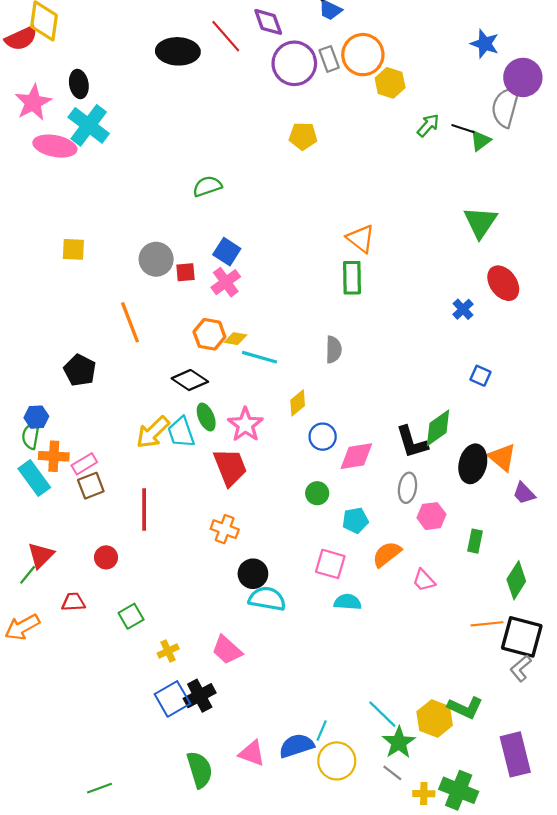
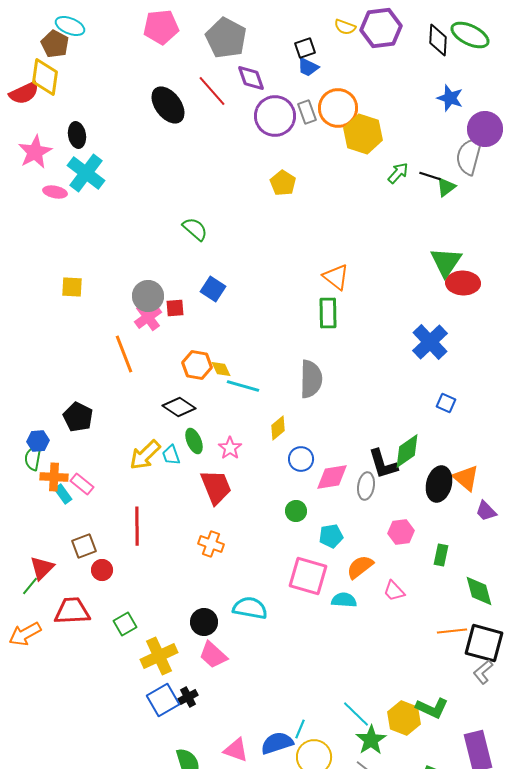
black ellipse: (178, 51) -> (168, 105), turned 51
yellow hexagon: (390, 83) -> (363, 134), size x1.4
yellow pentagon: (303, 136) -> (283, 183), turned 30
pink ellipse: (55, 146) -> (55, 192), size x0.6
green semicircle: (207, 186) -> (195, 229), turned 60
pink cross: (226, 282) -> (148, 317), moved
red ellipse: (503, 283) -> (463, 283), moved, turned -52
blue cross: (463, 309) -> (430, 342), size x1.8
yellow diamond: (236, 339) -> (221, 369), turned 55
gray semicircle: (333, 350) -> (311, 379), size x1.5
black pentagon: (80, 370) -> (78, 417), moved
pink star: (245, 425) -> (230, 448), size x0.7
cyan trapezoid: (181, 432) -> (171, 455), size x0.7
pink rectangle: (84, 464) -> (82, 484), turned 70
cyan rectangle: (34, 478) -> (63, 494), moved, size x0.6
brown square: (91, 486) -> (84, 546), moved
gray ellipse: (407, 488) -> (366, 486), moved
pink square: (330, 564) -> (308, 576), size x1.4
black circle: (253, 574) -> (204, 622), moved
green diamond: (516, 580) -> (479, 591), turned -48
red trapezoid: (73, 602) -> (72, 611), size x1.6
cyan semicircle: (348, 602) -> (344, 600), moved
yellow cross: (168, 651) -> (159, 656), size x1.8
black cross: (200, 696) -> (188, 697), size x0.7

